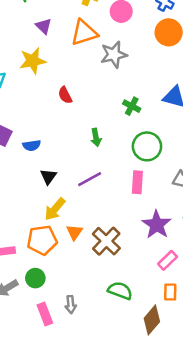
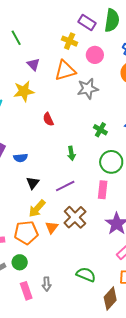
brown cross: (106, 241) -> (75, 217), moved

